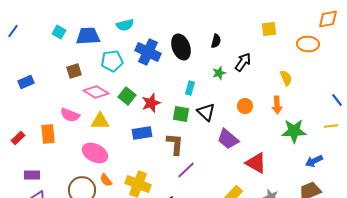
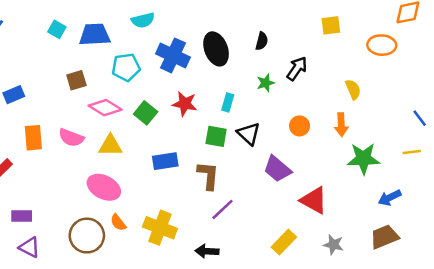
red star: (151, 103) -> (185, 104), moved, turned 30
orange rectangle: (48, 134) -> (33, 138), moved

